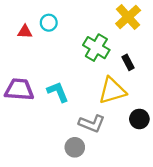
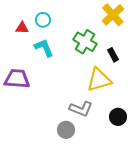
cyan L-shape: (58, 92) -> (44, 48), moved
black circle: (139, 119) -> (118, 117), moved

